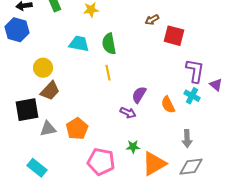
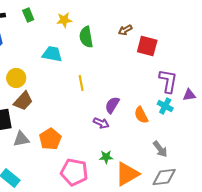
green semicircle: (109, 44) -> (86, 37), moved
purple triangle: (216, 85) -> (189, 95), turned -48
gray arrow: (187, 139) -> (160, 149), turned -36

